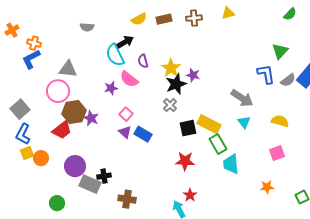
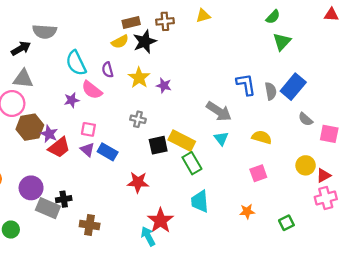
yellow semicircle: (139, 19) -> (120, 42), moved
gray semicircle: (87, 27) -> (45, 32), size x1.5
black arrow: (125, 42) -> (21, 48), moved
green triangle: (280, 51) -> (282, 42), moved
gray semicircle: (288, 80) -> (271, 91), turned -63
black star: (176, 84) -> (145, 42), moved
gray cross: (170, 105) -> (138, 119), turned -32
pink square: (126, 114) -> (88, 129), turned -32
red trapezoid: (62, 130) -> (59, 147), moved
red star: (185, 161) -> (138, 182), moved
cyan trapezoid: (231, 164) -> (200, 201), moved
red star: (190, 195) -> (160, 221), size x1.6

